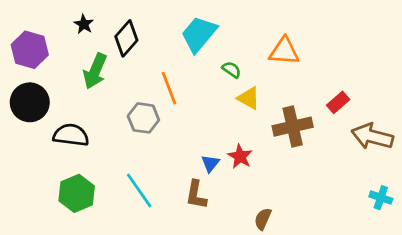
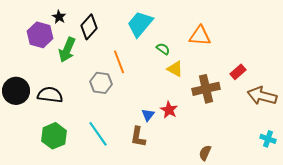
purple hexagon: (30, 50) -> (40, 35), moved
black circle: (30, 102) -> (16, 91), moved
brown semicircle: (263, 219) -> (205, 153), moved

